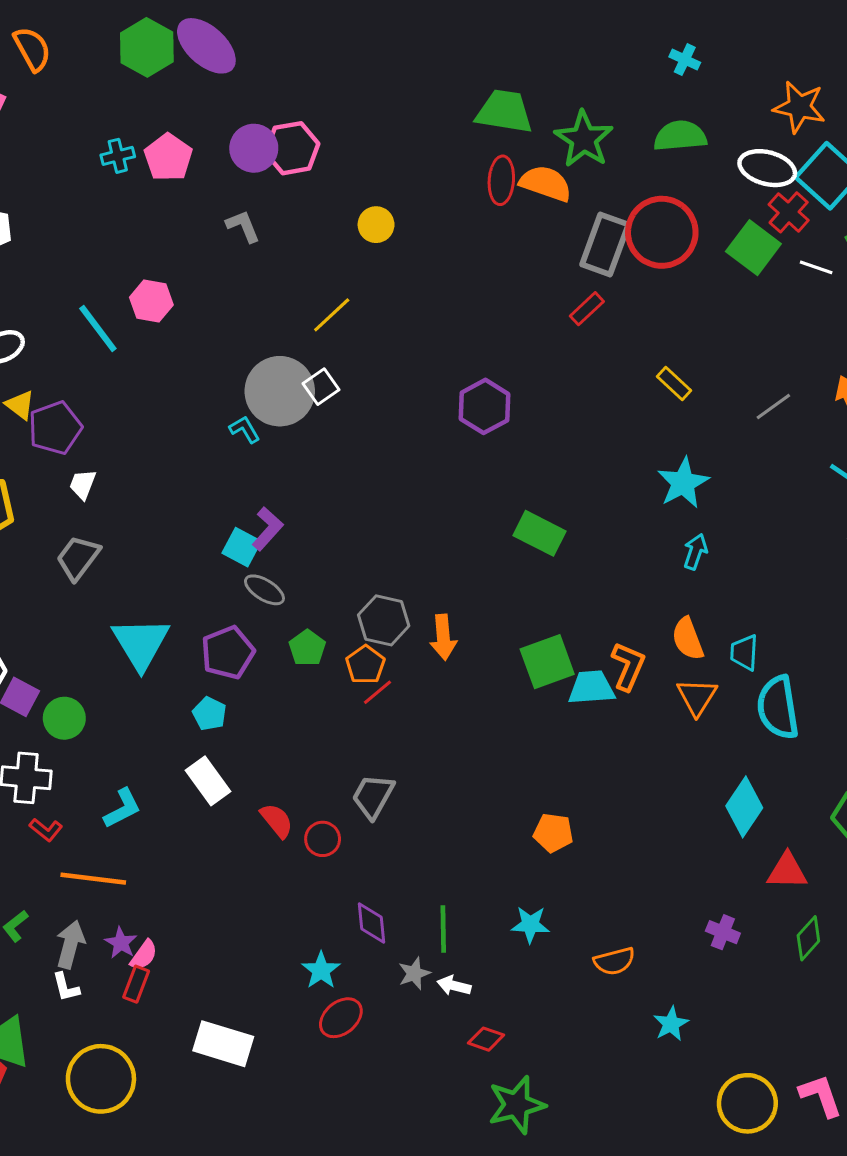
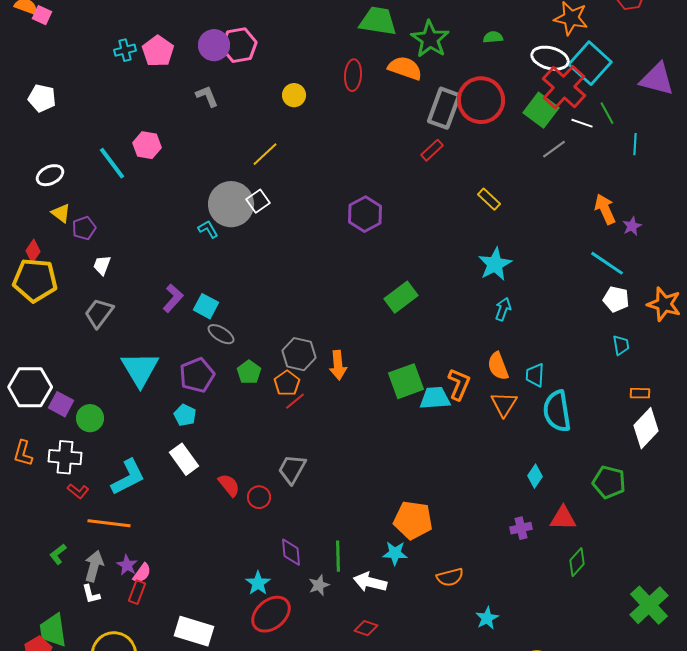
green semicircle: (680, 136) -> (493, 37), size x0.6
red ellipse: (501, 180) -> (353, 75), moved
red cross: (789, 212) -> (564, 87), size x1.6
gray line: (773, 406) -> (554, 149), moved
purple pentagon: (55, 428) -> (84, 228), size x0.7
purple L-shape: (268, 529) -> (173, 298), moved
green rectangle: (540, 533) -> (401, 297), turned -64
cyan diamond: (744, 807) -> (535, 476), size x0.6
cyan L-shape: (122, 808) -> (128, 477), size x1.4
orange pentagon: (553, 833) -> (413, 520), moved, size x1.5
purple cross: (723, 932) -> (521, 528), moved, turned -35
white arrow: (454, 986) -> (370, 582), moved, size x1.5
red ellipse: (341, 1018) -> (271, 614), size x1.4

